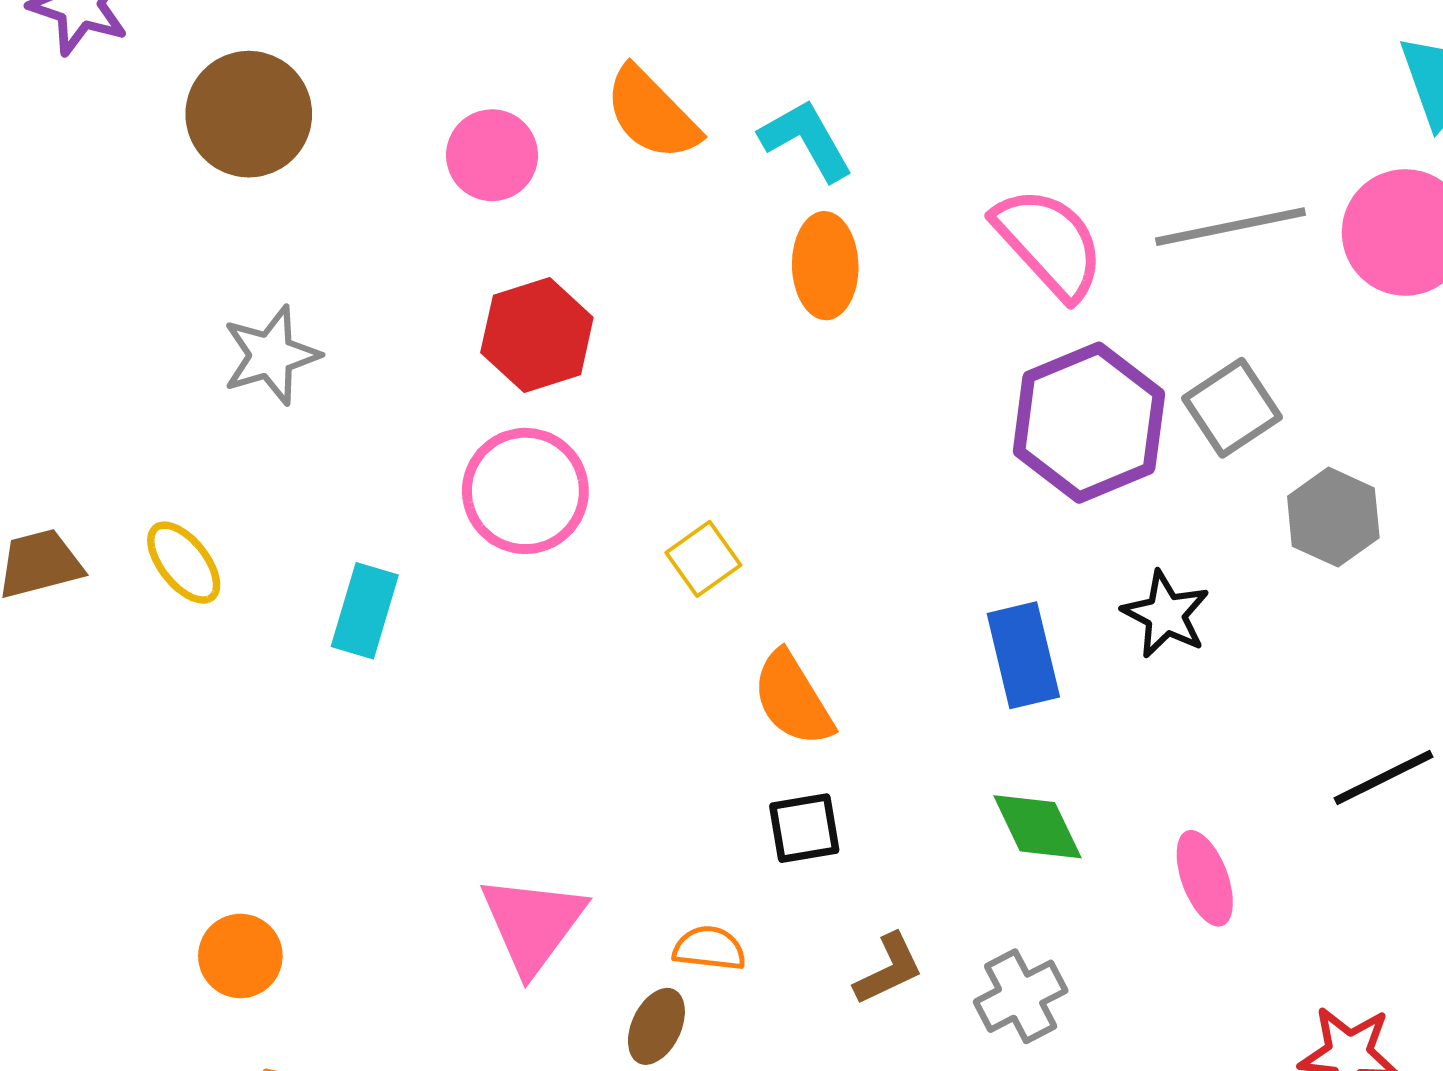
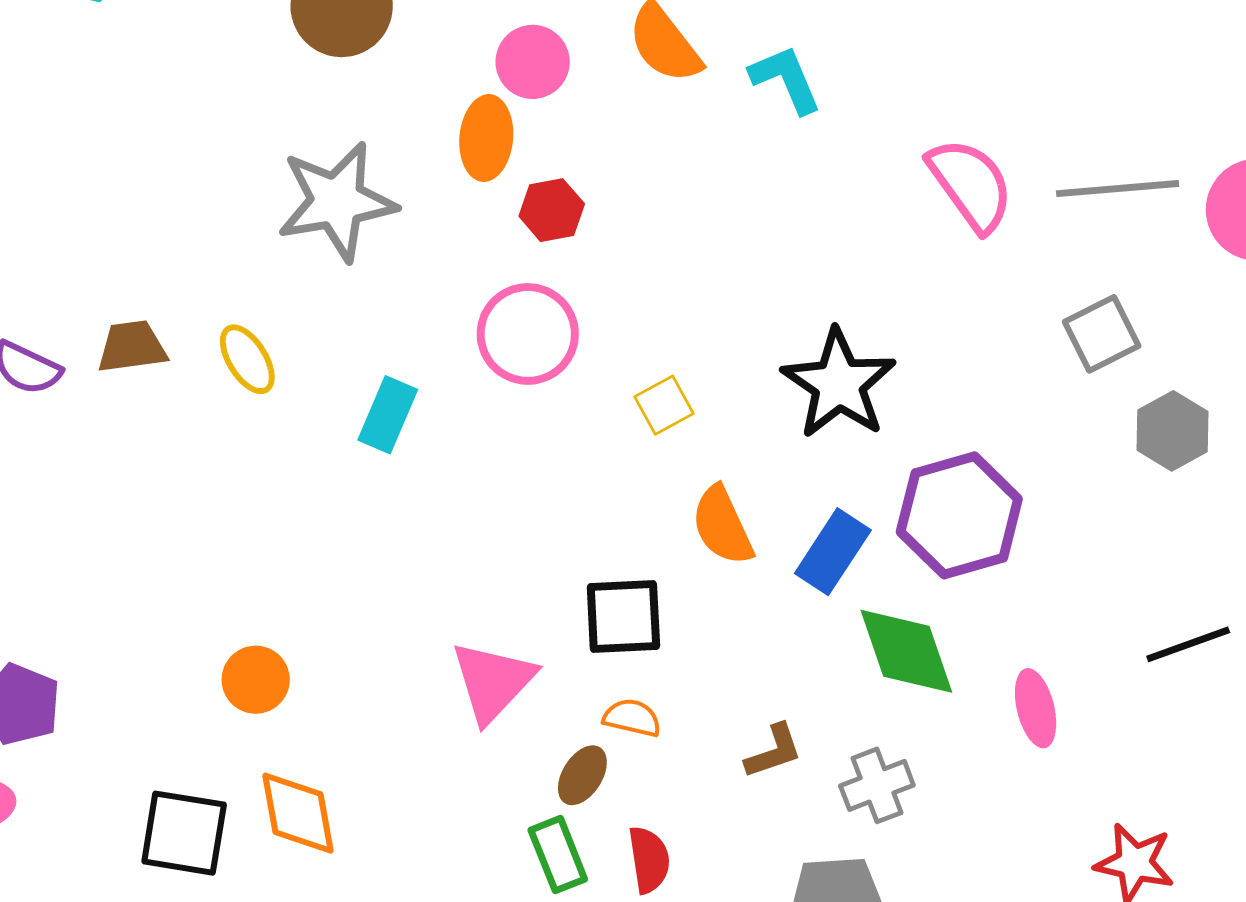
orange ellipse: (825, 266) -> (486, 138), moved
red hexagon: (537, 335) -> (552, 210), size x0.7
gray star: (271, 355) -> (337, 201), size x1.5
purple hexagon: (1089, 423) -> (959, 515), moved
black star: (1166, 614) -> (839, 384), moved, size x1.6
blue rectangle: (1023, 655) -> (833, 552), moved, turned 40
green diamond: (1037, 827) -> (906, 651), size x1.4
black square: (804, 828) -> (623, 617), moved, size x1.4

